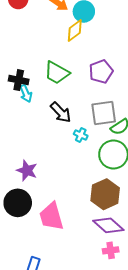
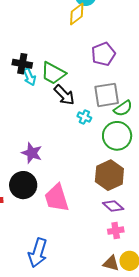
green trapezoid: (57, 73) -> (53, 73), moved
purple diamond: (108, 225) -> (113, 206), size x0.7

